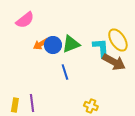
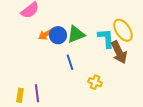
brown arrow: (114, 62) -> (119, 52), turned 35
yellow cross: (91, 106) -> (95, 82), moved

